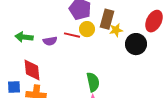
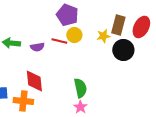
brown rectangle: (107, 19) -> (118, 25), moved
red diamond: (32, 70) -> (34, 81), moved

